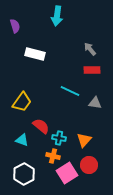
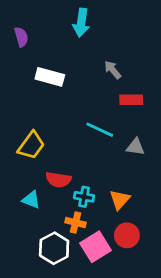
gray arrow: (90, 49) -> (113, 70), moved
red semicircle: (41, 126) -> (58, 180), turned 150
white hexagon: (24, 174) -> (54, 248), moved

